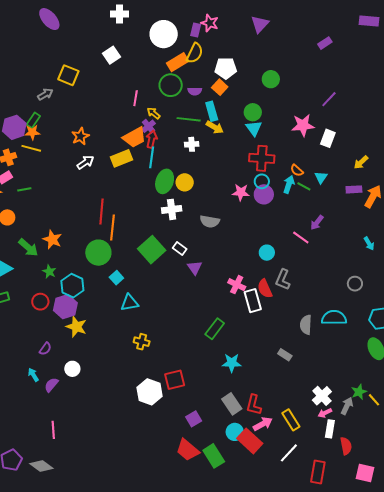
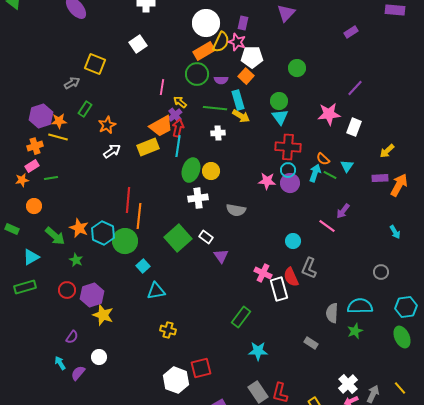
pink star: (210, 23) -> (237, 42), moved
purple rectangle: (196, 30) -> (243, 23), moved
white circle: (164, 34) -> (206, 23), moved
green rectangle: (33, 120) -> (85, 109), moved
cyan hexagon: (72, 286) -> (103, 233), moved
green star: (359, 392) -> (355, 331), moved

